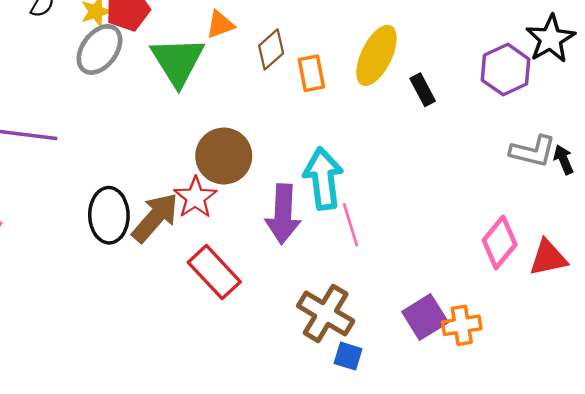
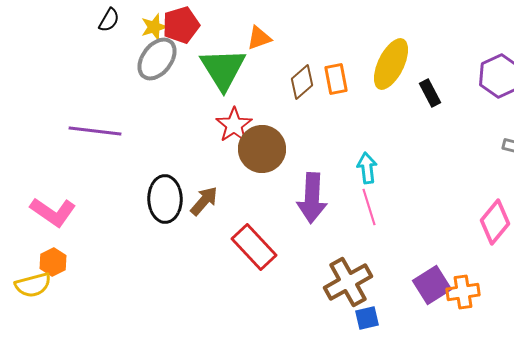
brown diamond: (271, 49) -> (302, 82), moved
cyan arrow: (323, 179) -> (367, 168), moved, size x0.6
red star: (195, 197) -> (234, 125), moved
brown arrow: (155, 218) -> (204, 201), size x0.7
brown cross: (326, 313) -> (348, 282), turned 30
blue square: (348, 356) -> (367, 318), turned -30

